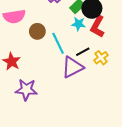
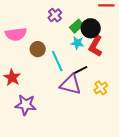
yellow cross: (101, 58) -> (101, 88), moved
purple triangle: (73, 67) -> (71, 84), turned 40

